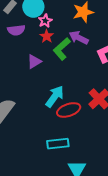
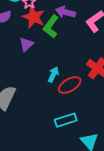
red star: (47, 36) -> (34, 17), size x1.6
cyan arrow: (55, 96) -> (53, 74), size x0.7

